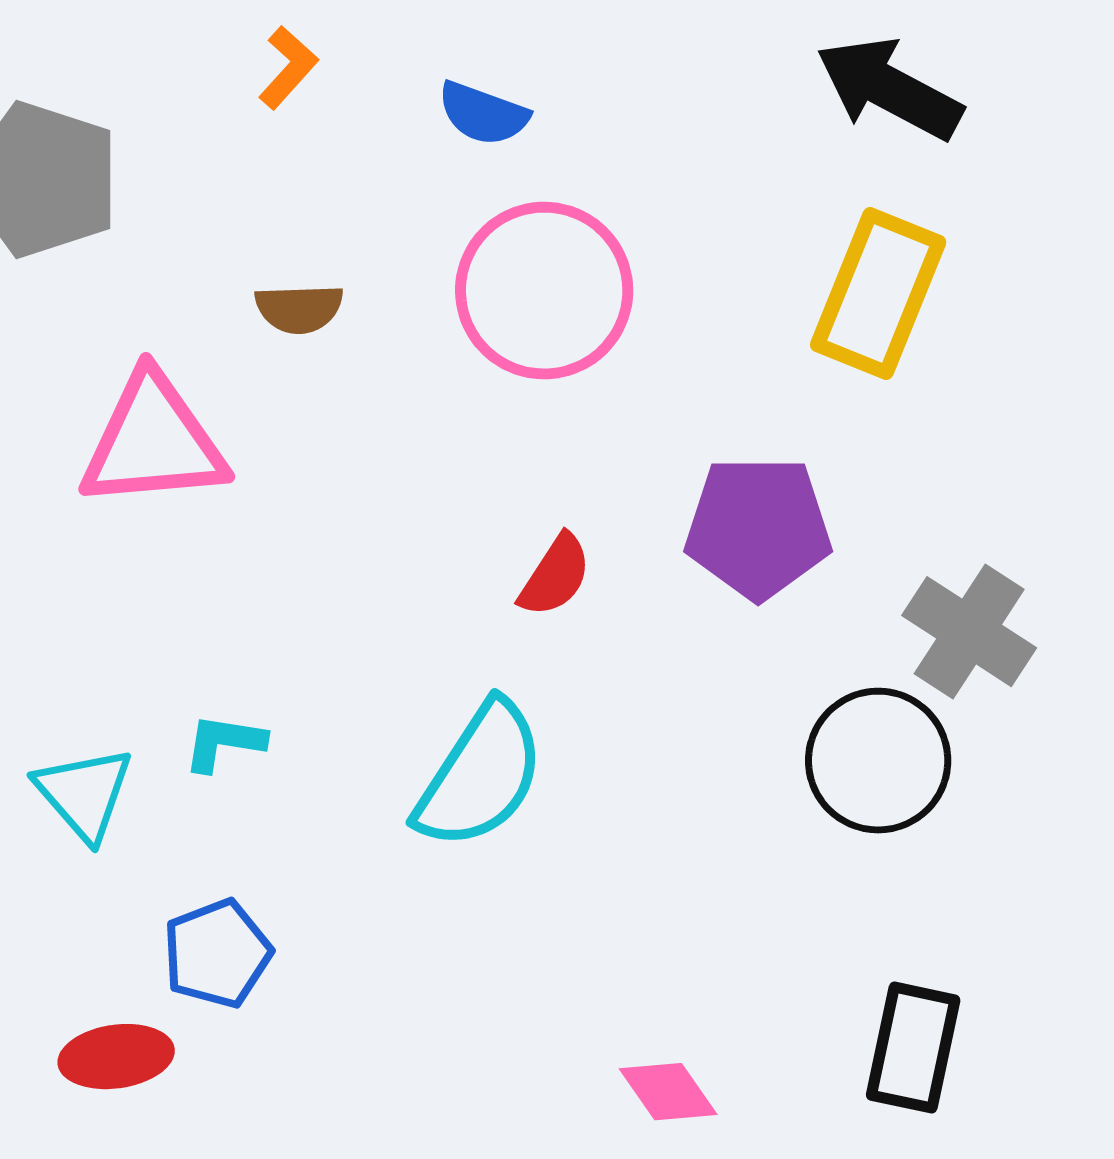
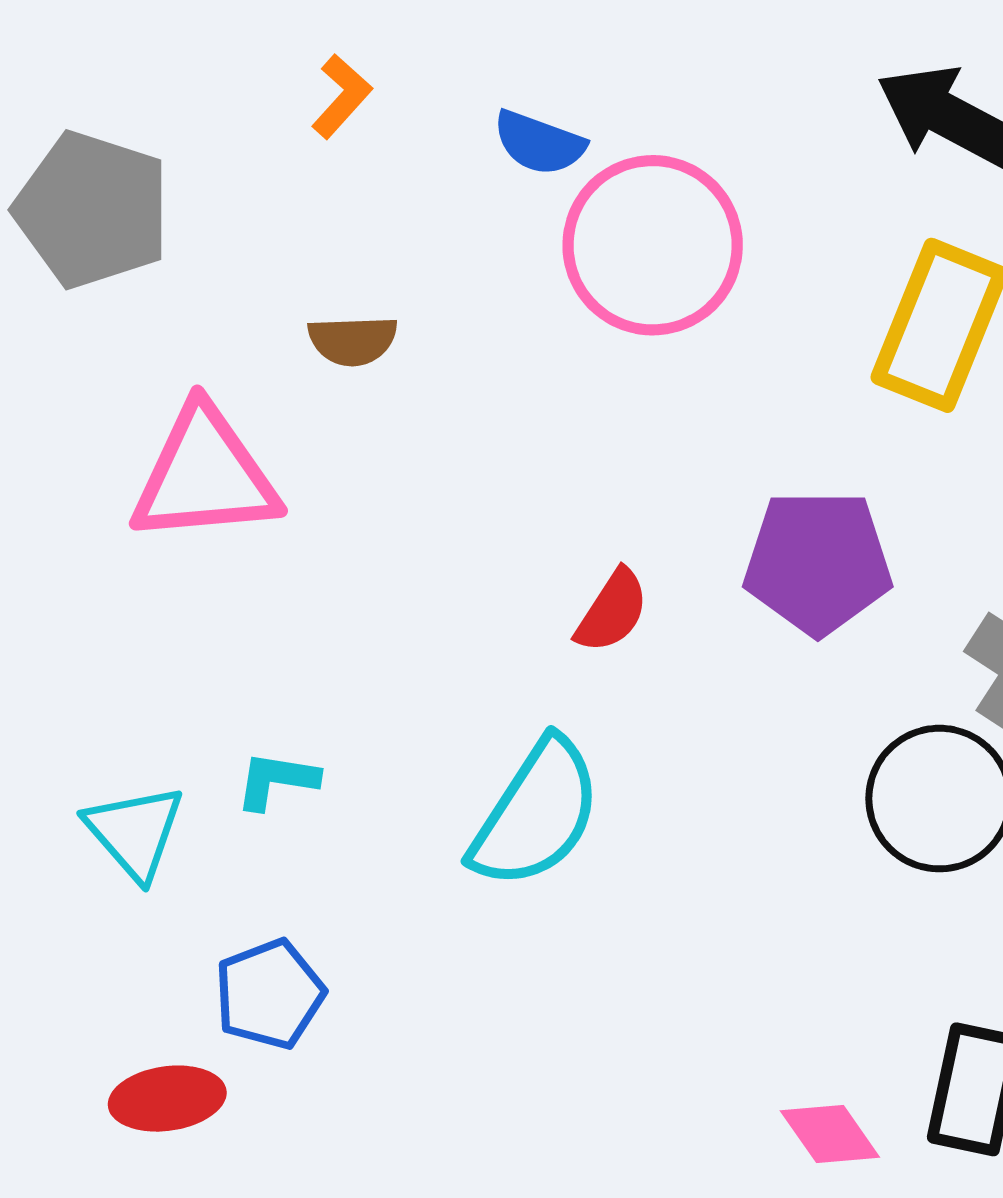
pink circle: (544, 291) -> (653, 245), moved
pink diamond: (668, 1092) -> (830, 1134), moved

